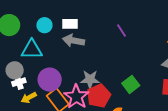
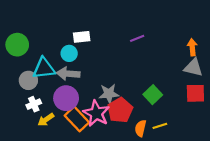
cyan circle: (44, 25) -> (69, 53), moved
purple line: (122, 31) -> (137, 38), turned -72
gray arrow: (74, 41) -> (68, 74), moved
gray circle: (15, 70) -> (28, 80), moved

